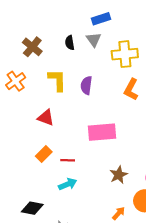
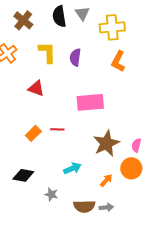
black semicircle: (70, 43) -> (59, 16), size x1.5
orange rectangle: (44, 154) -> (33, 133), moved
brown star: (119, 175) -> (106, 143), size x1.5
cyan arrow: (68, 184) -> (72, 168), moved

